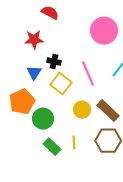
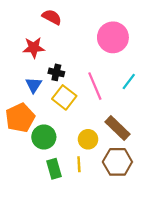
yellow circle: (82, 110) -> (88, 139), moved
green rectangle: (52, 147) -> (54, 169), turned 30

